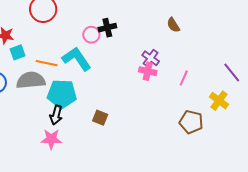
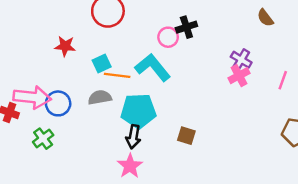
cyan square: (18, 52) -> (102, 63), moved
pink cross: (148, 71) -> (239, 76), turned -36
gray semicircle: (31, 80) -> (100, 97), size x0.7
pink star: (51, 139) -> (130, 166), turned -30

